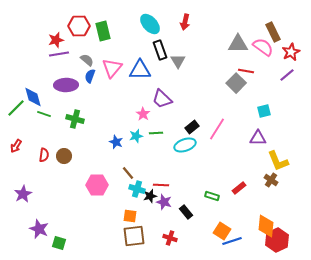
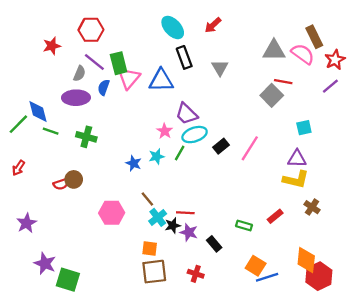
red arrow: (185, 22) -> (213, 25), turned 35
green rectangle: (103, 31) -> (119, 63), moved
red star: (56, 40) -> (52, 46), moved
purple line: (59, 54) -> (94, 62), moved, turned 48
gray semicircle: (87, 60) -> (79, 74), moved, turned 72
gray triangle: (178, 61) -> (220, 68), moved
green line: (156, 133) -> (180, 153), turned -56
cyan ellipse: (185, 145) -> (195, 135), moved
red semicircle: (44, 155) -> (61, 184), moved, turned 64
yellow L-shape: (278, 161) -> (296, 179), moved, turned -55
cyan cross: (137, 189) -> (158, 217), turned 35
green square: (59, 243) -> (68, 280), size x1.5

